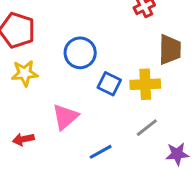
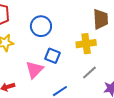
blue square: (109, 84) -> (53, 56), moved

